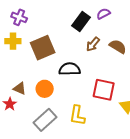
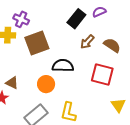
purple cross: (19, 17) -> (21, 19), moved
orange circle: (45, 89) -> (46, 84), moved
red square: (104, 90) -> (102, 74), moved

